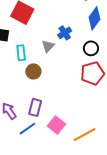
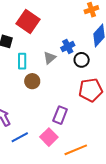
black circle: (91, 48) -> (82, 60), moved
purple rectangle: (35, 107) -> (60, 115), moved

